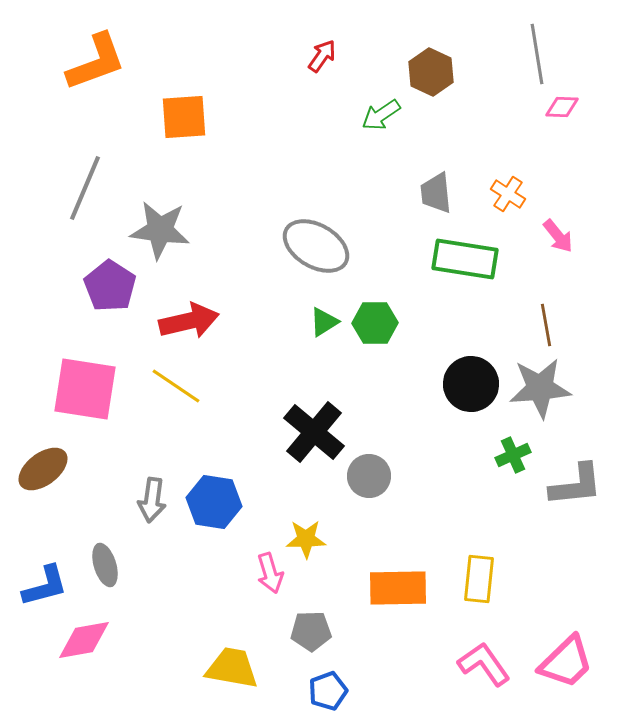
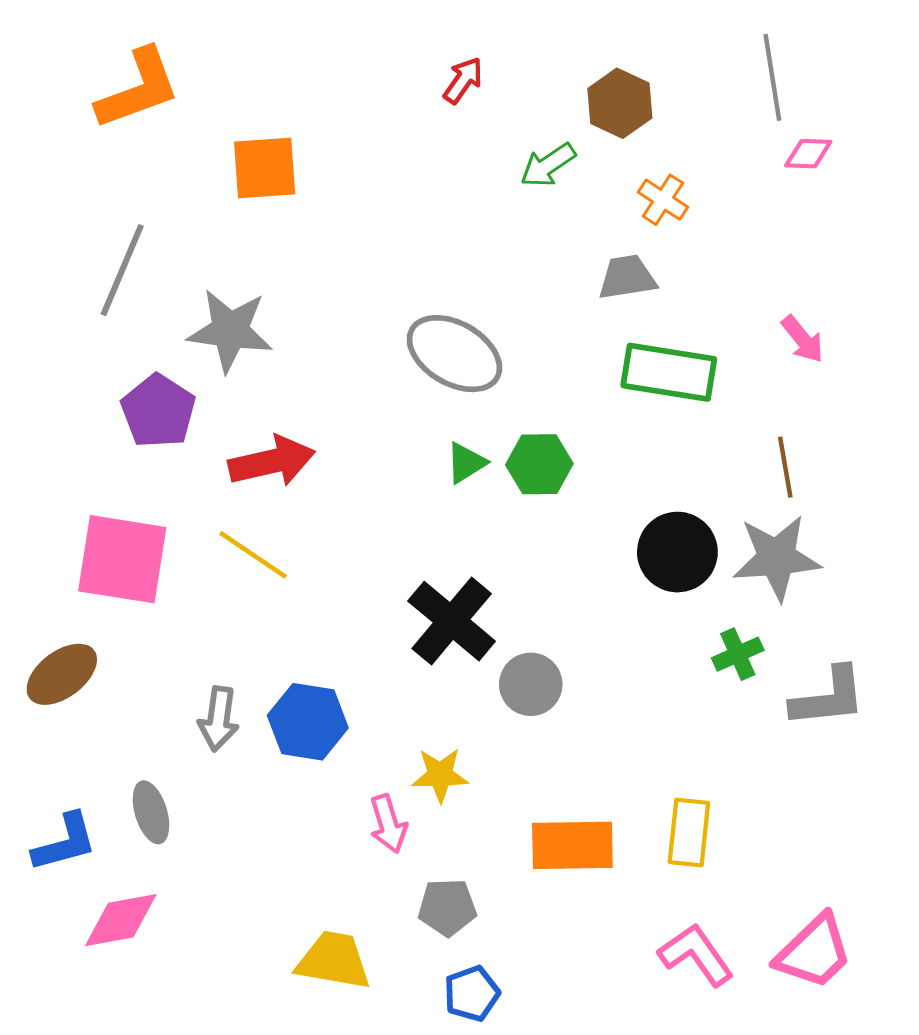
gray trapezoid: (436, 193) -> (627, 277), turned 87
orange cross: (508, 194) -> (663, 200), moved

